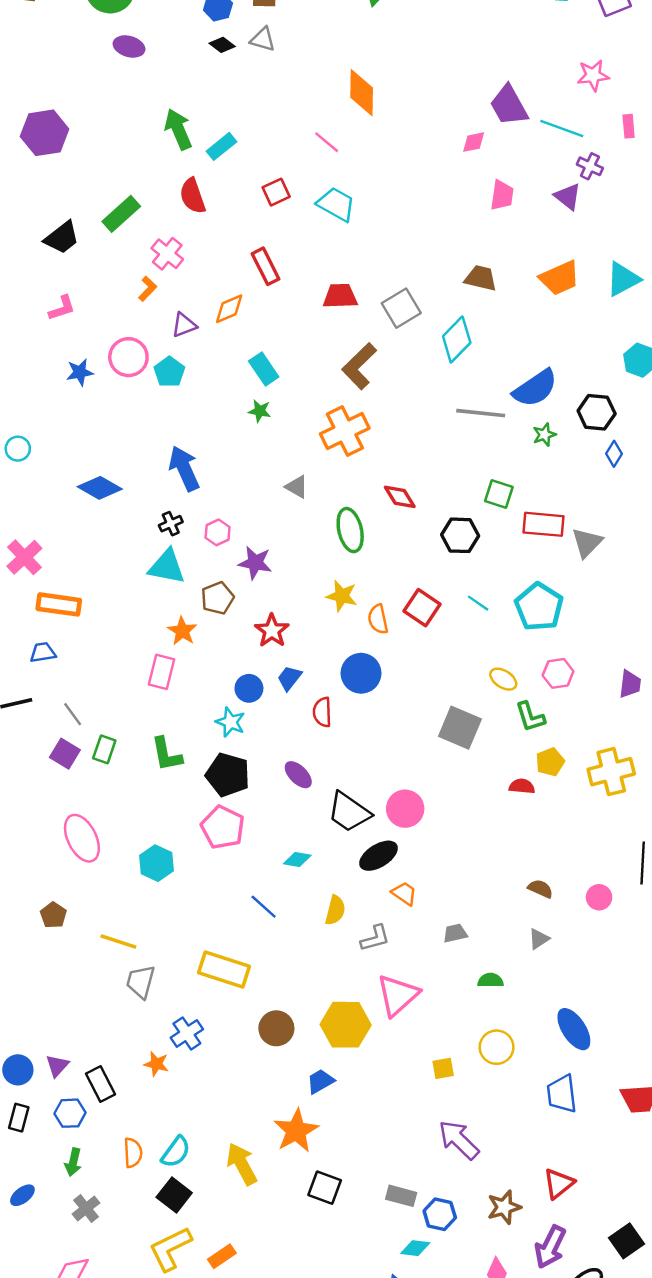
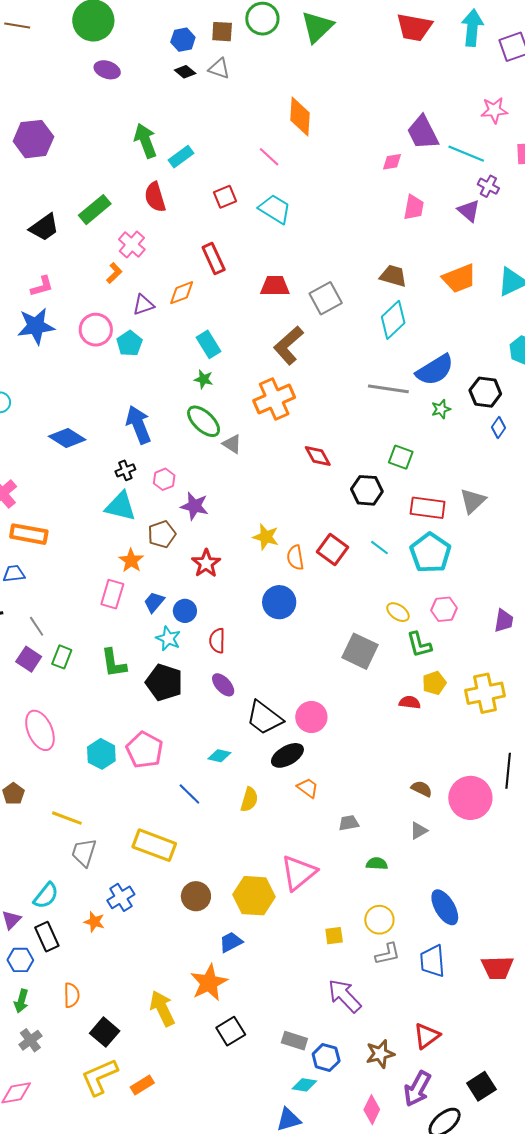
cyan diamond: (457, 339) -> (393, 320), moved
blue star: (80, 372) -> (36, 326), moved, size x1.6
red rectangle: (544, 524) -> (428, 508), moved
green ellipse: (350, 530) -> (204, 421), moved, turned -36
blue trapezoid: (289, 678) -> (154, 602), moved
red semicircle: (322, 712) -> (217, 641), moved
pink pentagon: (223, 827) -> (145, 750), moved
pink circle: (599, 897) -> (470, 798), size x2.0
gray L-shape: (375, 938) -> (388, 954), moved
cyan semicircle: (176, 1152) -> (46, 896), moved
black square: (325, 1188) -> (231, 1031), turned 36

